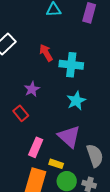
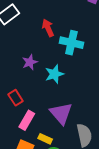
cyan star: (76, 101) -> (54, 74), moved
red rectangle: (21, 113) -> (16, 98), moved

